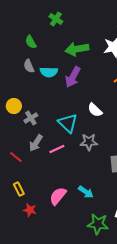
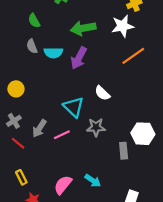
gray cross: (31, 118) -> (14, 121), moved

